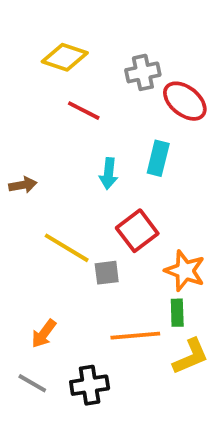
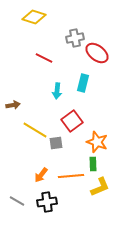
yellow diamond: (65, 57) -> (34, 17), moved
brown arrow: (23, 185) -> (13, 105), moved
orange arrow: (44, 334) -> (41, 175), moved

